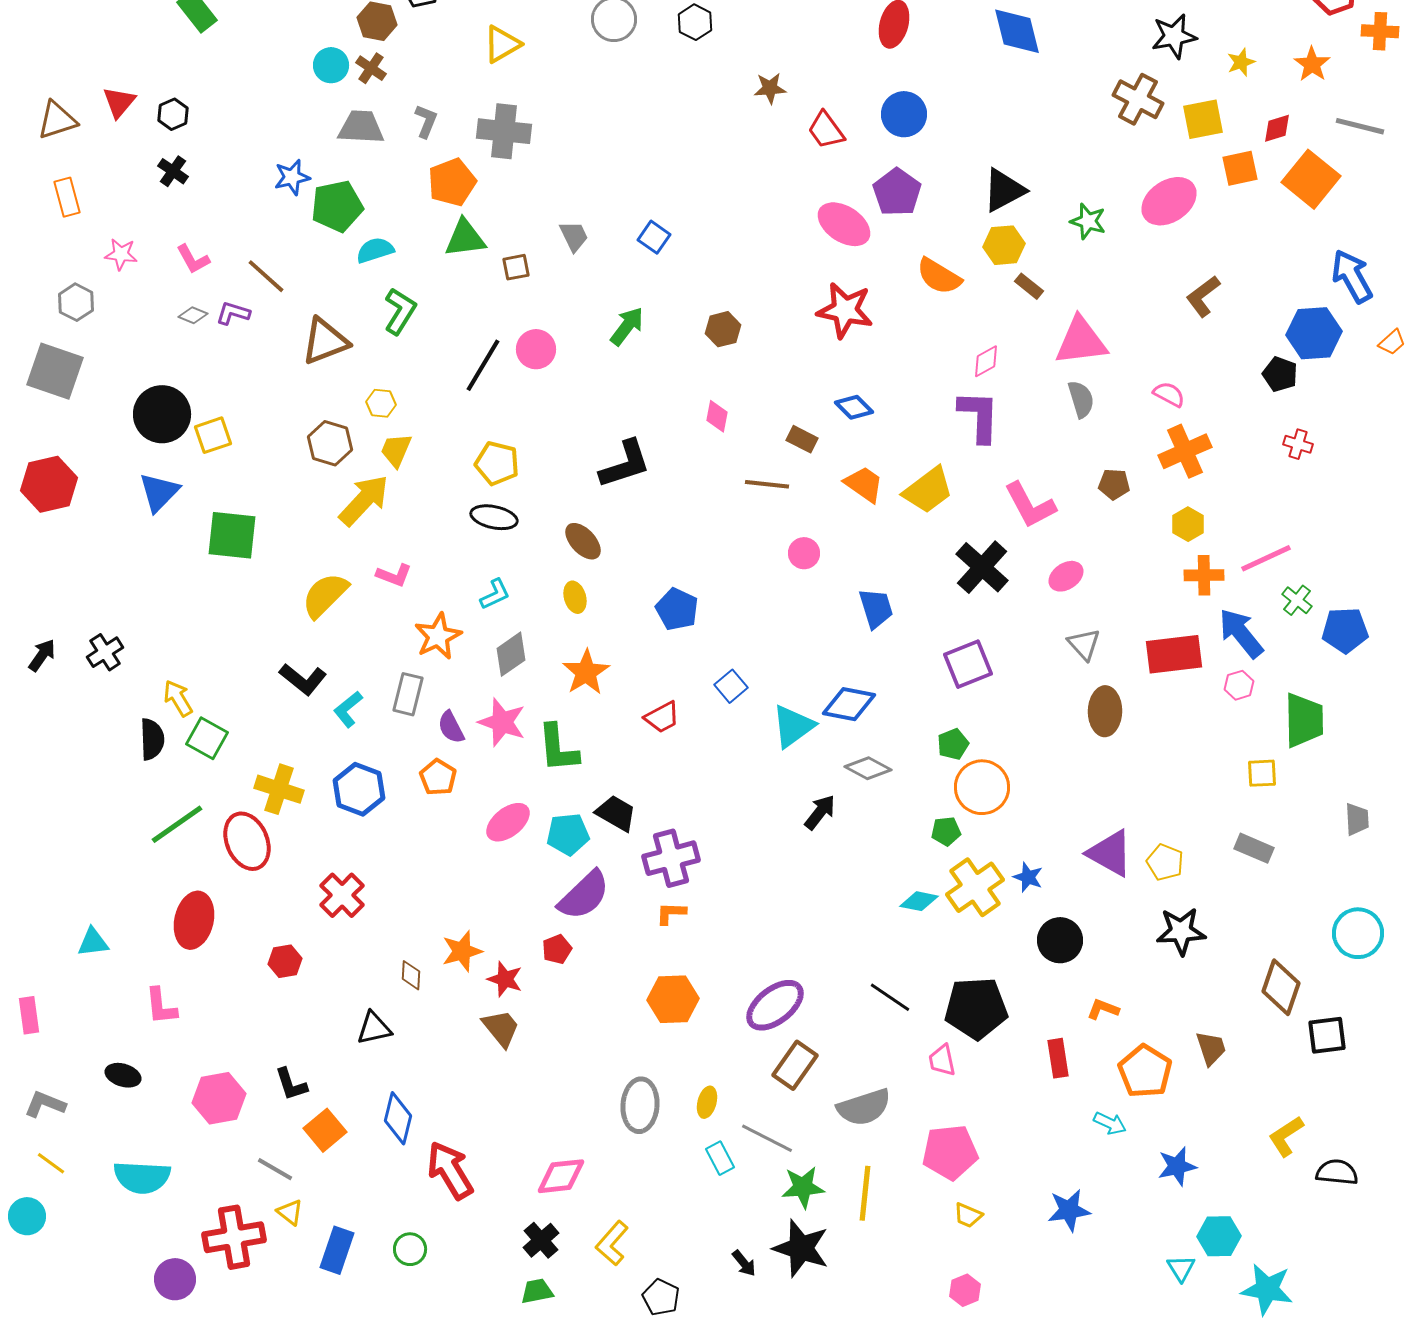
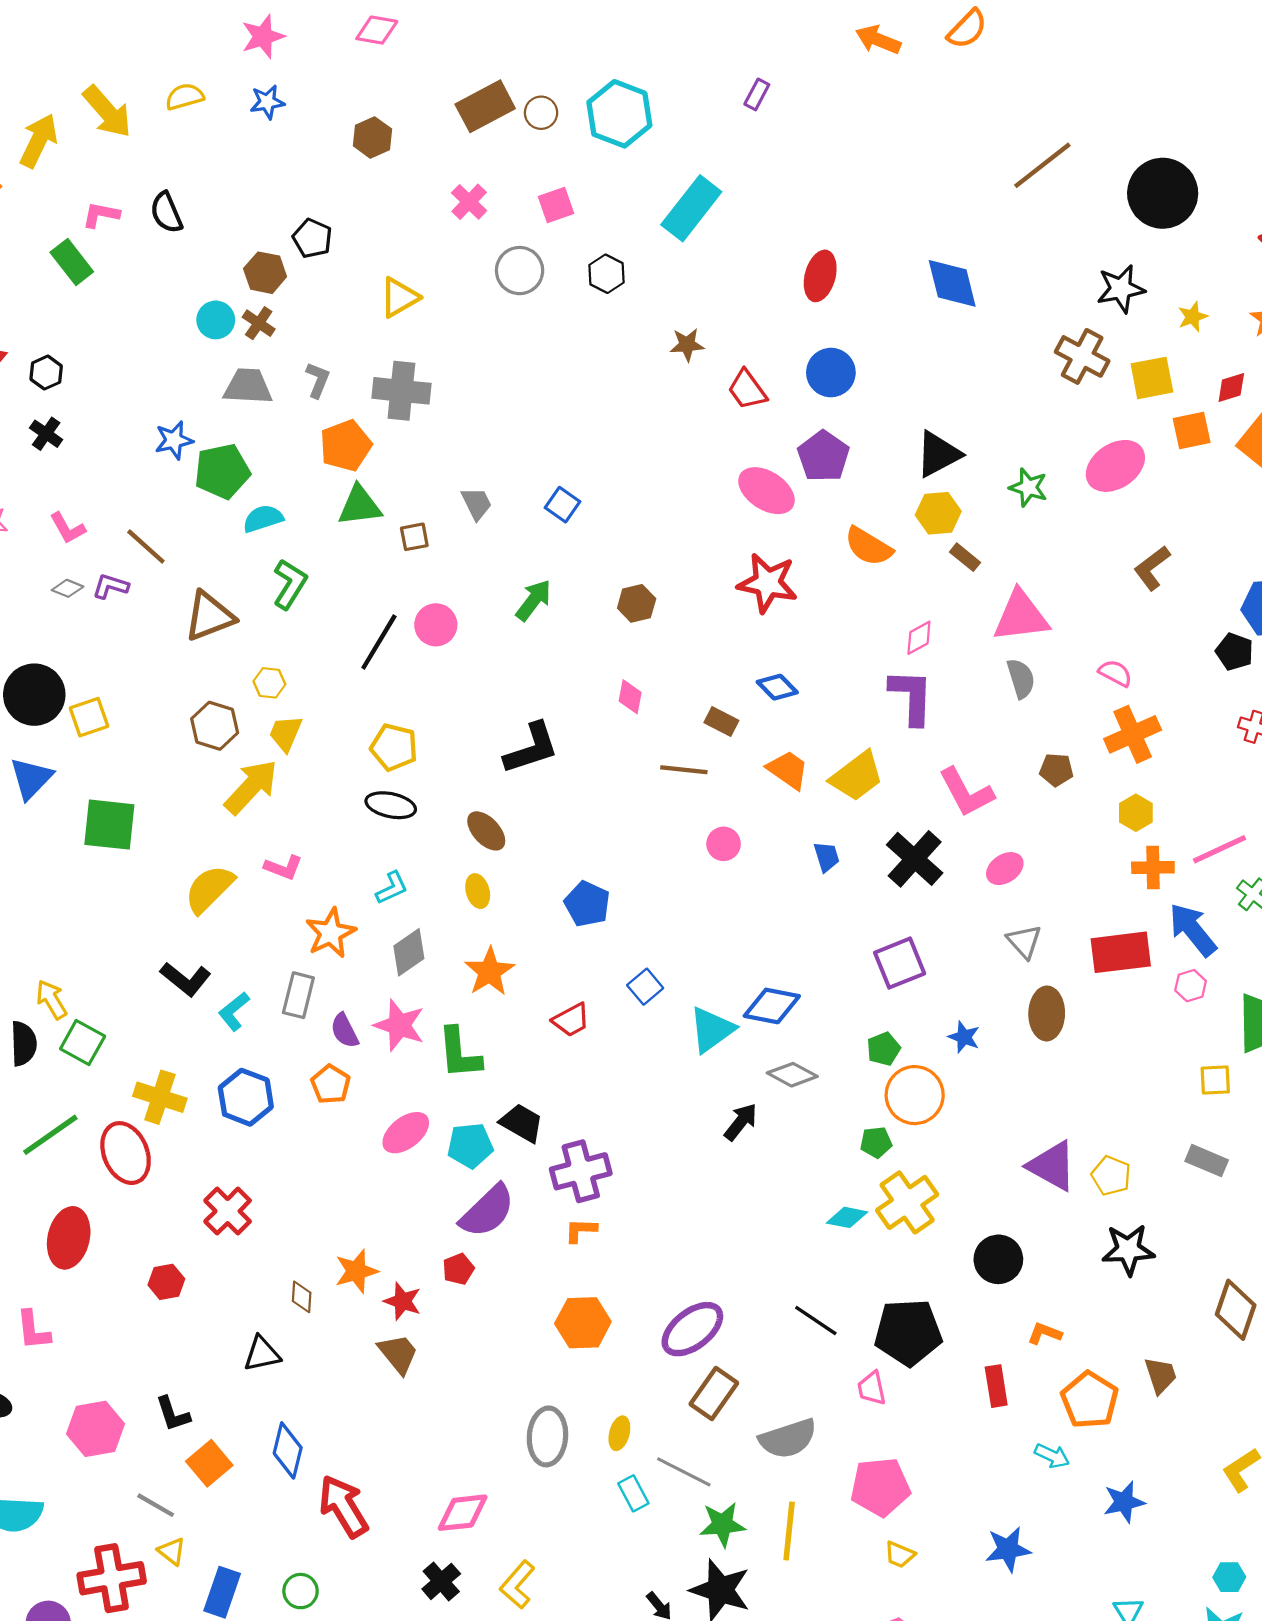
blue trapezoid: (876, 608) -> (827, 857), moved, size x0.7
blue star: (1028, 877) -> (964, 1037), moved
cyan hexagon: (1219, 1236) -> (1229, 1577), moved, size x0.7

